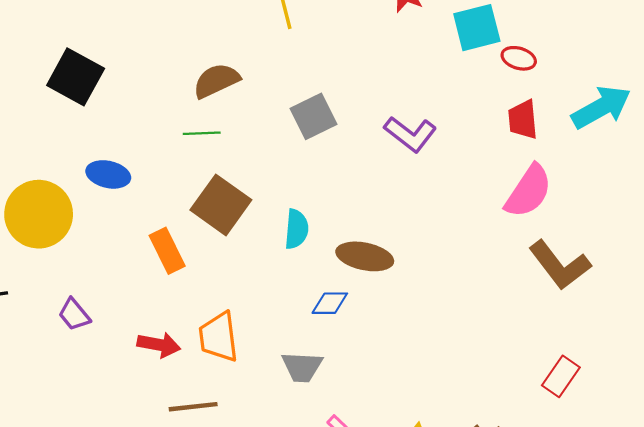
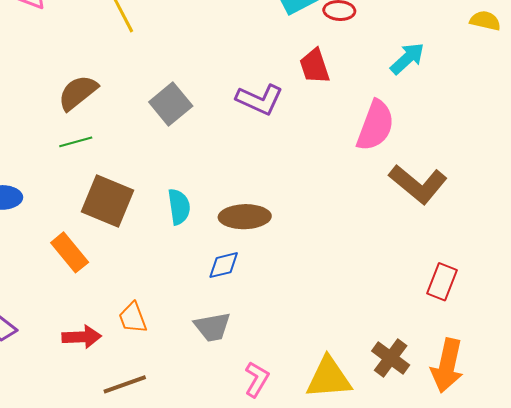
cyan arrow: (601, 107) -> (407, 58), moved, size x0.7
red trapezoid: (523, 120) -> (315, 66), moved
orange trapezoid: (219, 337) -> (133, 318), size x0.7

